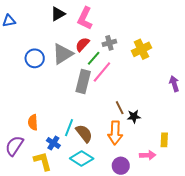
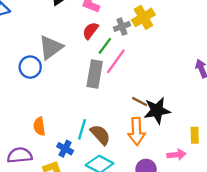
yellow cross: (142, 49) -> (143, 17), moved
gray triangle: (63, 54) -> (51, 47), moved
blue circle: (35, 58) -> (30, 67), moved
brown line: (120, 108) -> (140, 102), turned -32
black star: (134, 116) -> (157, 110), size x1.6
purple semicircle: (14, 146) -> (20, 155), turned 55

